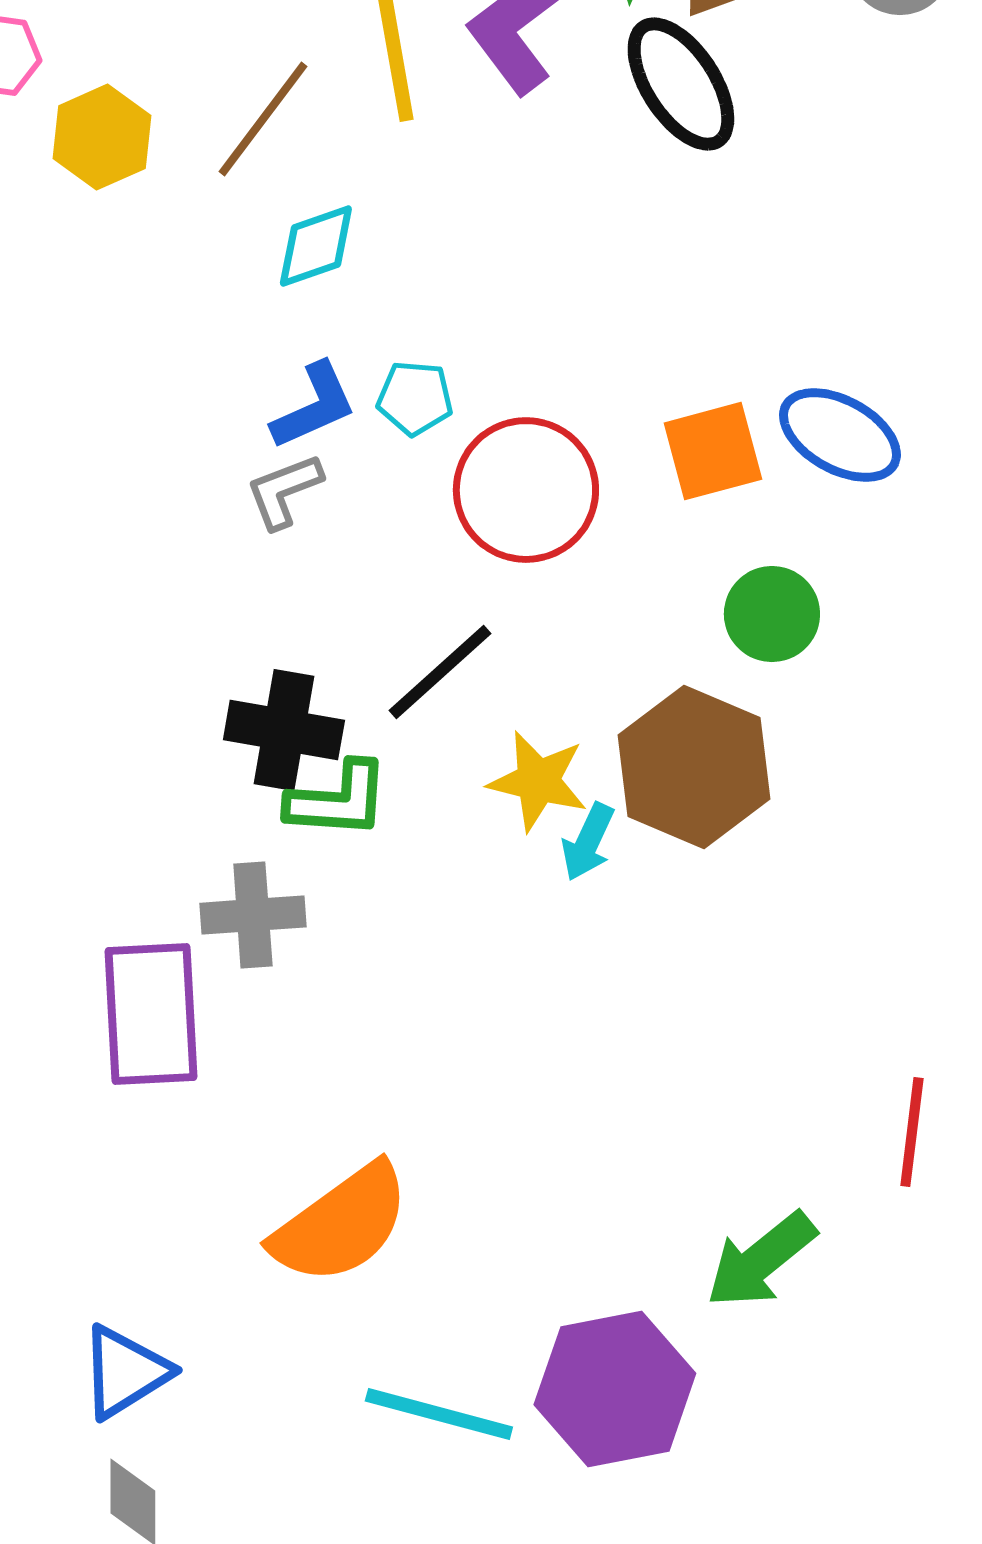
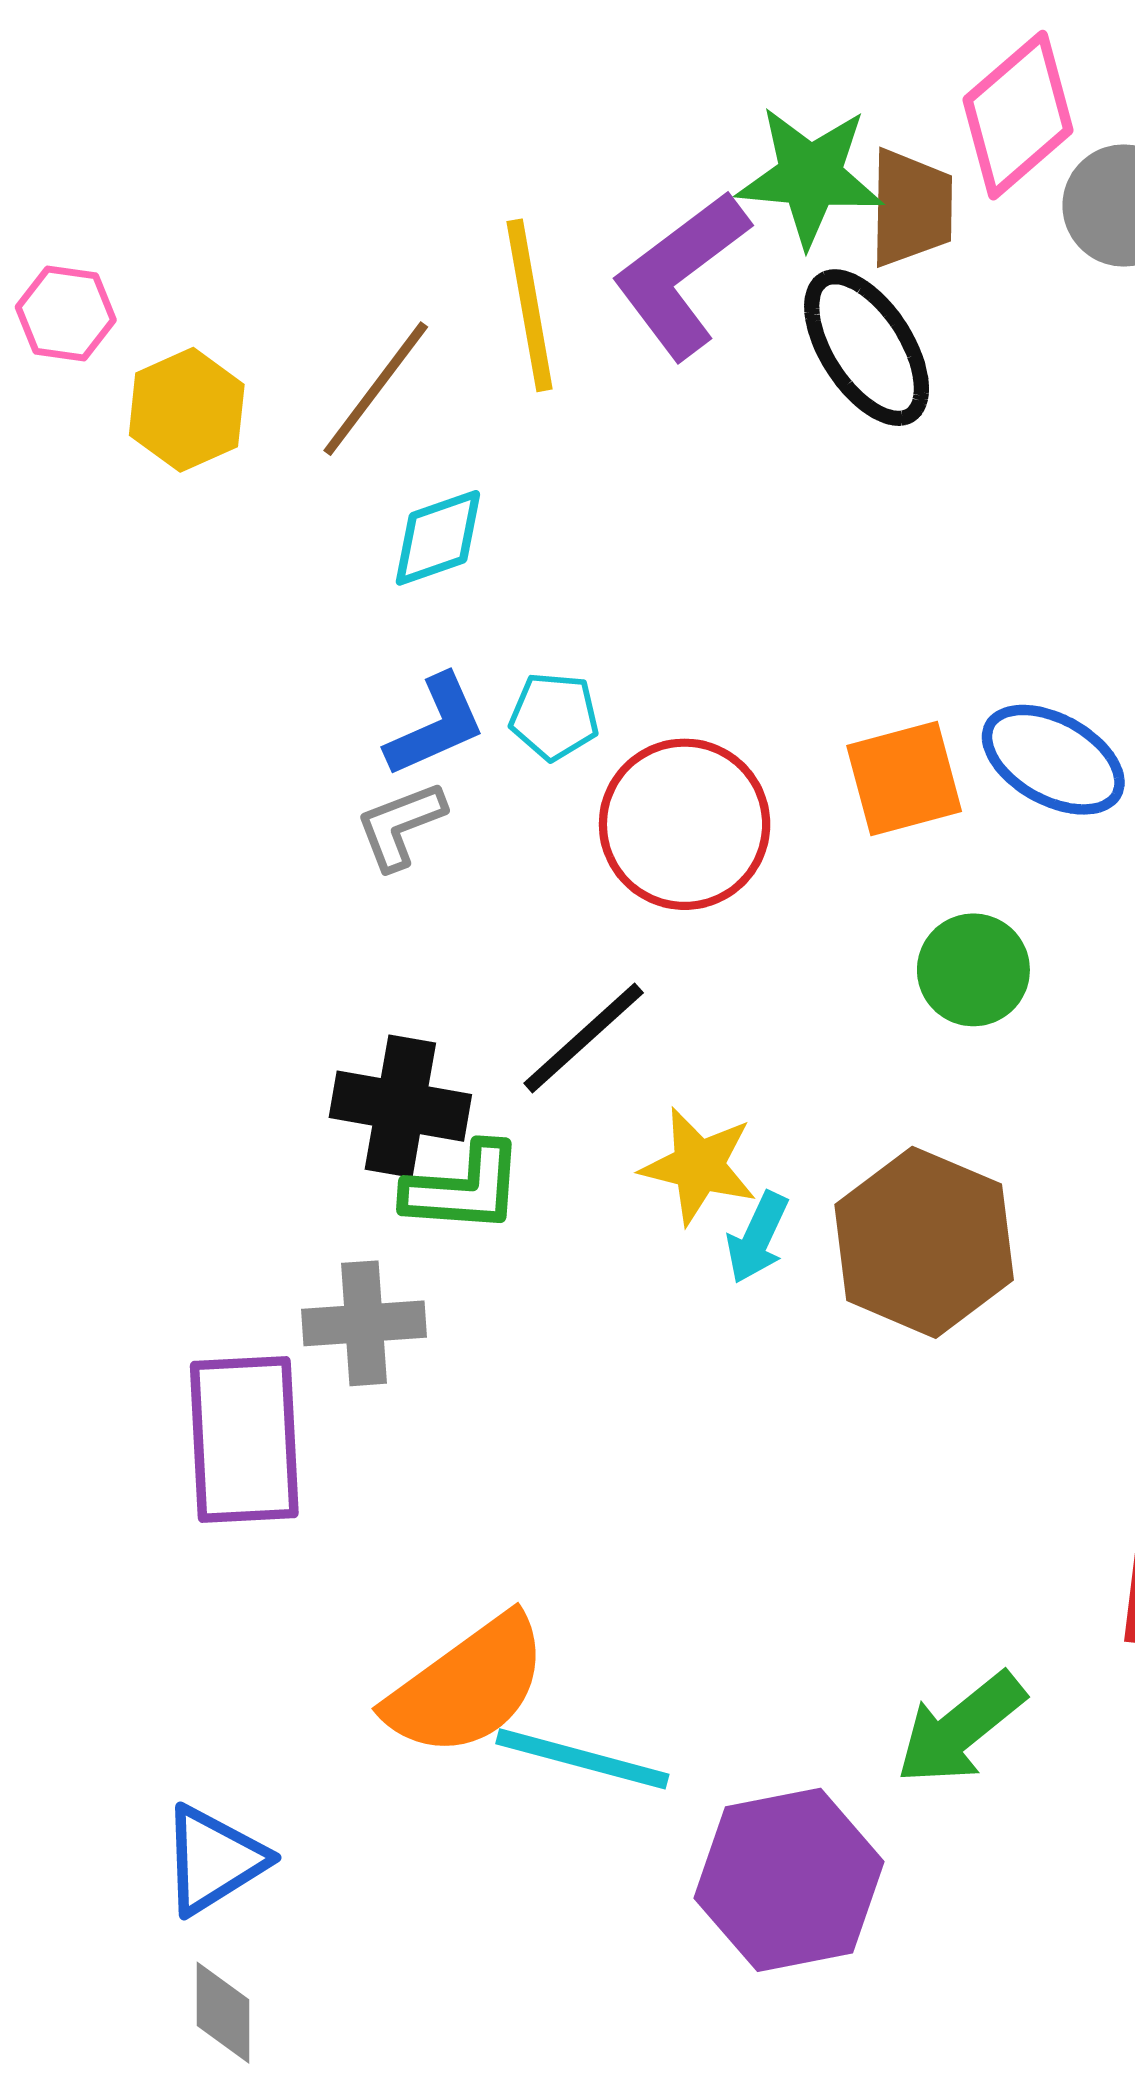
brown hexagon: (694, 767) -> (924, 1242), moved
cyan line: (439, 1414) -> (582, 1759), moved

